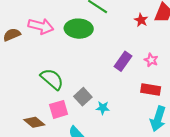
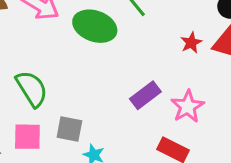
pink star: (151, 60) -> (188, 106), size x1.5
gray square: (83, 97) -> (69, 129), turned 36

